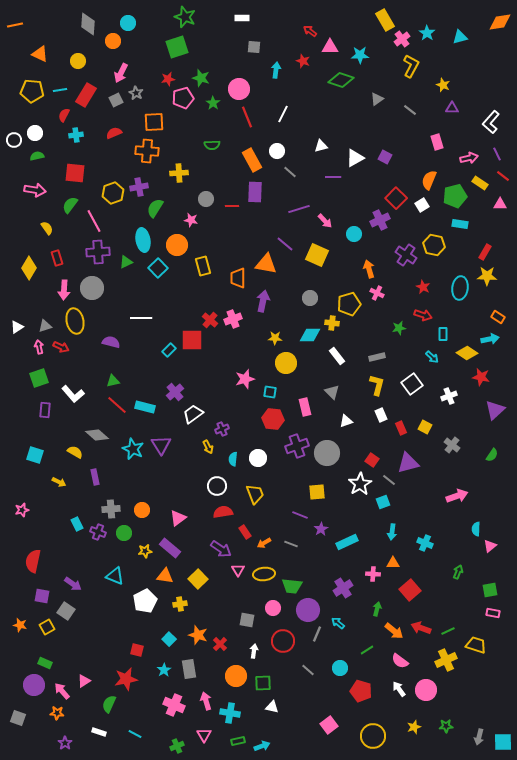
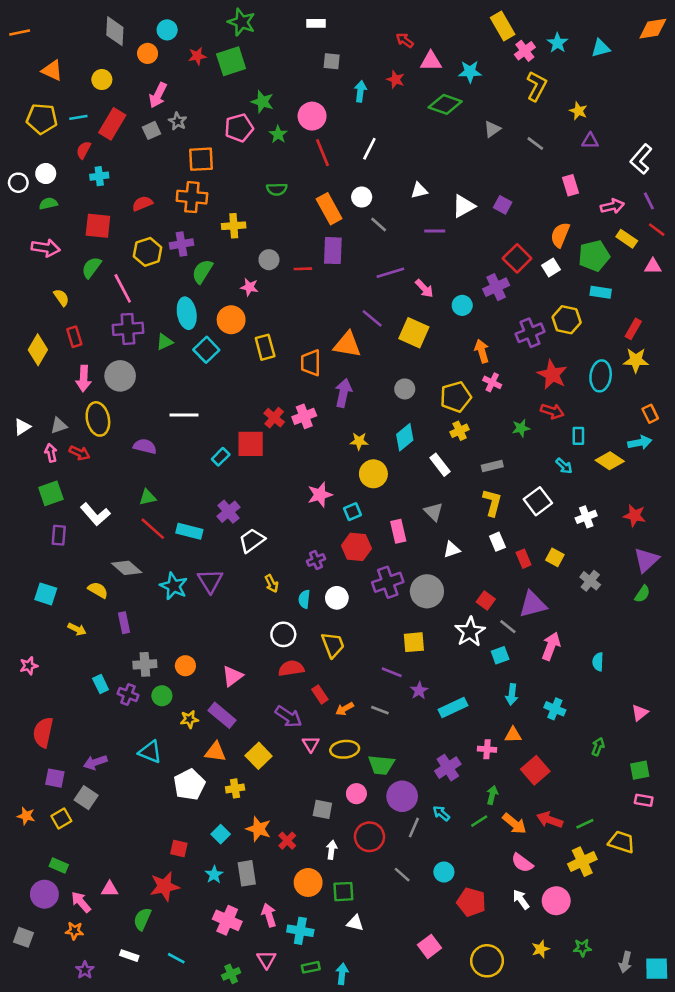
red star: (168, 79) -> (197, 56), moved
red semicircle: (114, 133) -> (142, 204), moved
purple cross: (406, 255) -> (530, 333), turned 35
red star: (423, 287) -> (552, 375), size x1.6
orange rectangle: (498, 317) -> (650, 414), turned 32
yellow cross: (332, 323) -> (460, 431), moved, turned -32
cyan diamond: (310, 335) -> (405, 437), turned -40
red star: (481, 377) -> (635, 516), moved
cyan square: (270, 392) -> (353, 512), turned -32
purple triangle: (495, 410) -> (646, 560), moved
purple cross: (222, 429) -> (316, 560), moved
pink arrow: (457, 496) -> (551, 646), moved, turned -50
cyan semicircle: (476, 529) -> (598, 662), moved
purple arrow: (73, 584) -> (95, 762), turned 126
green line: (367, 650) -> (479, 821), moved
pink triangle: (84, 681) -> (110, 889), turned 32
cyan arrow: (262, 746) -> (342, 974), turned -63

